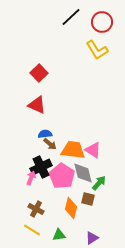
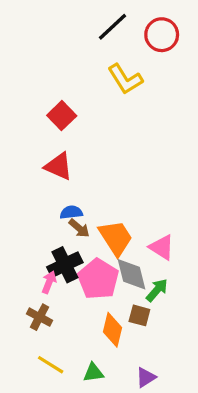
yellow L-shape: (97, 50) -> (125, 79), moved
orange trapezoid: (73, 150) -> (116, 238), turned 50
pink triangle: (93, 150) -> (162, 247), moved
brown cross: (36, 209) -> (40, 317), moved

